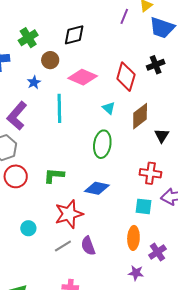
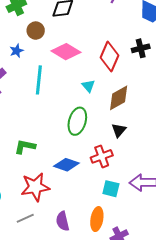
black triangle: (162, 136) -> (119, 130), moved
red cross: (150, 173) -> (102, 156), moved, turned -35
purple semicircle: (88, 246) -> (63, 221), moved

